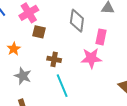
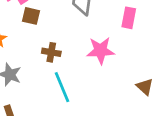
pink rectangle: (101, 37) -> (129, 18), moved

